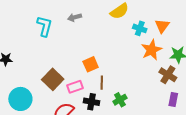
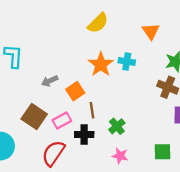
gray arrow: (75, 17) -> (50, 81), moved
cyan cross: (140, 28) -> (127, 61), moved
orange star: (151, 50) -> (101, 64), moved

